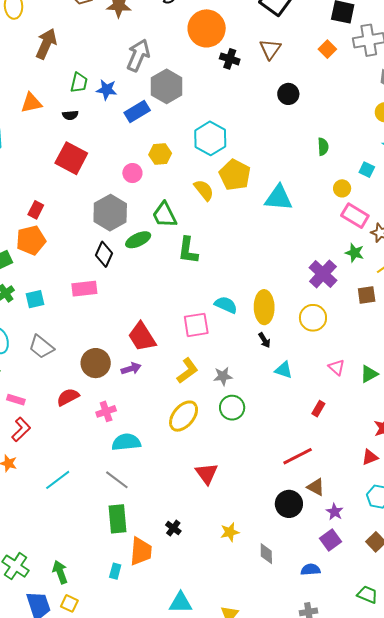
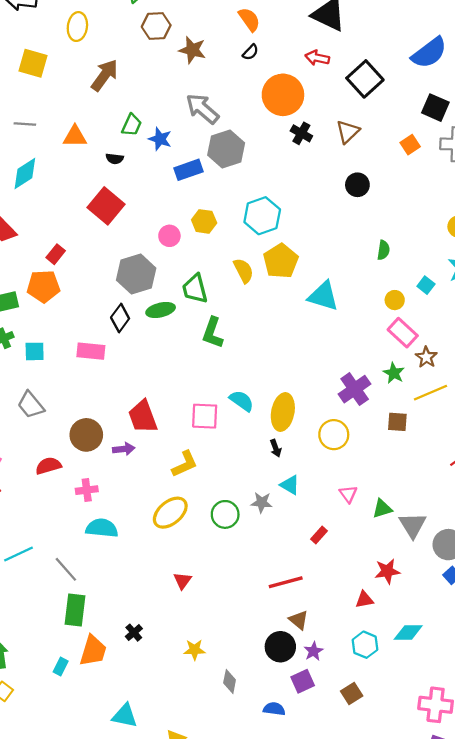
gray arrow: (138, 55) -> (202, 109), turned -84
gray star: (223, 376) -> (262, 502), moved
red triangle: (207, 474) -> (182, 581), size x0.7
gray line: (117, 480) -> (66, 569), moved
black circle: (289, 504) -> (280, 647), moved

